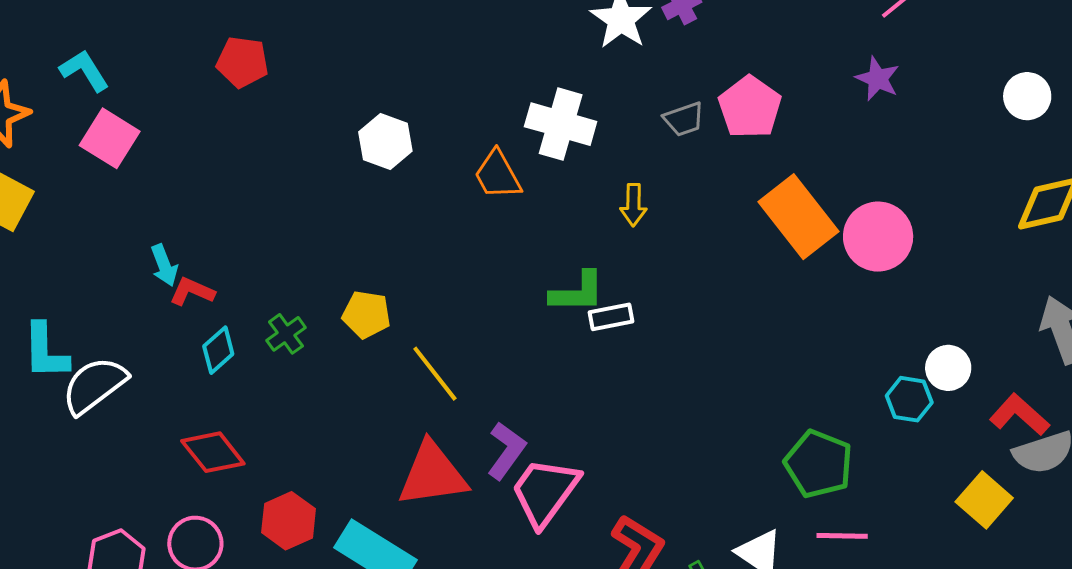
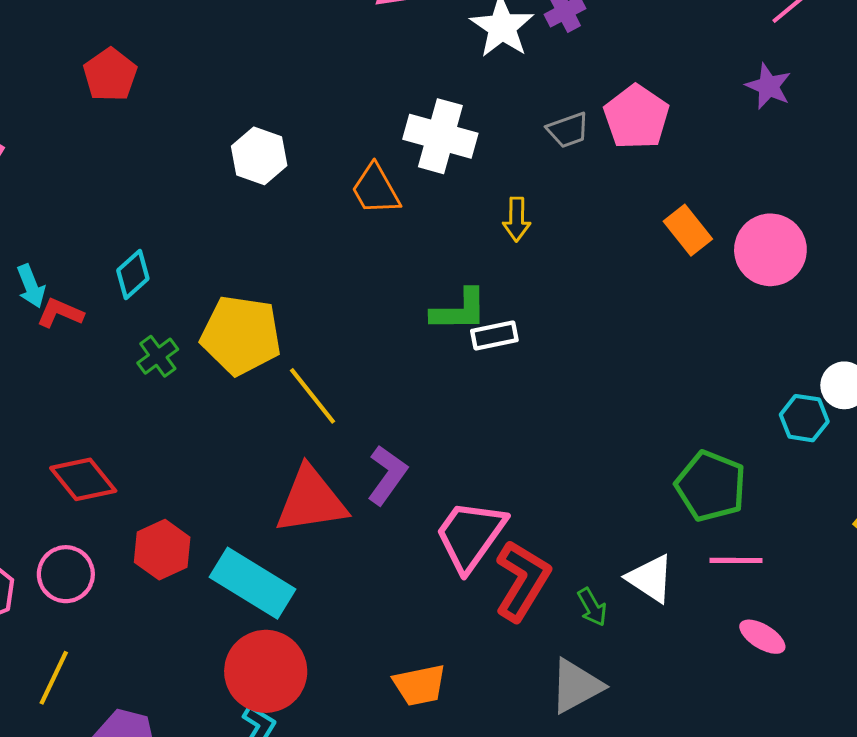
red pentagon: (242, 62) -> (110, 75), turned 30
orange rectangle: (799, 217) -> (688, 230), size x0.6
yellow pentagon: (366, 314) -> (241, 335), size x1.6
cyan diamond: (218, 350) -> (133, 274), moved
pink trapezoid: (545, 492) -> (470, 535), moved

